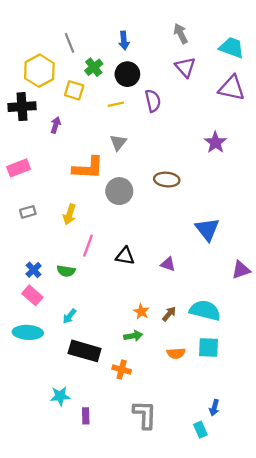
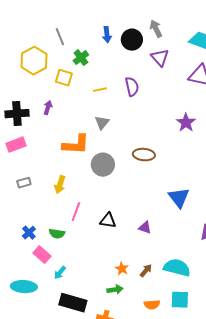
black circle: (127, 74) -> (132, 40), moved
black cross: (22, 107) -> (17, 114), moved
pink rectangle: (32, 295) -> (42, 255), moved

